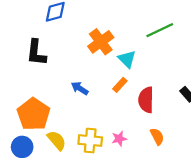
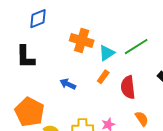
green line: (160, 30) -> (136, 47), moved
orange cross: (101, 42) -> (82, 41), turned -30
cyan triangle: (127, 59) -> (107, 53), turned 48

